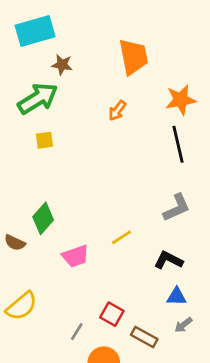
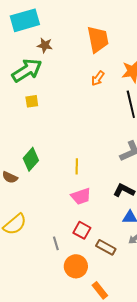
orange arrow: (117, 111) -> (98, 78), moved
yellow line: (121, 237) -> (77, 166), moved, turned -56
pink trapezoid: (75, 256) -> (81, 196), moved
gray line: (77, 332) -> (56, 243), turned -48

